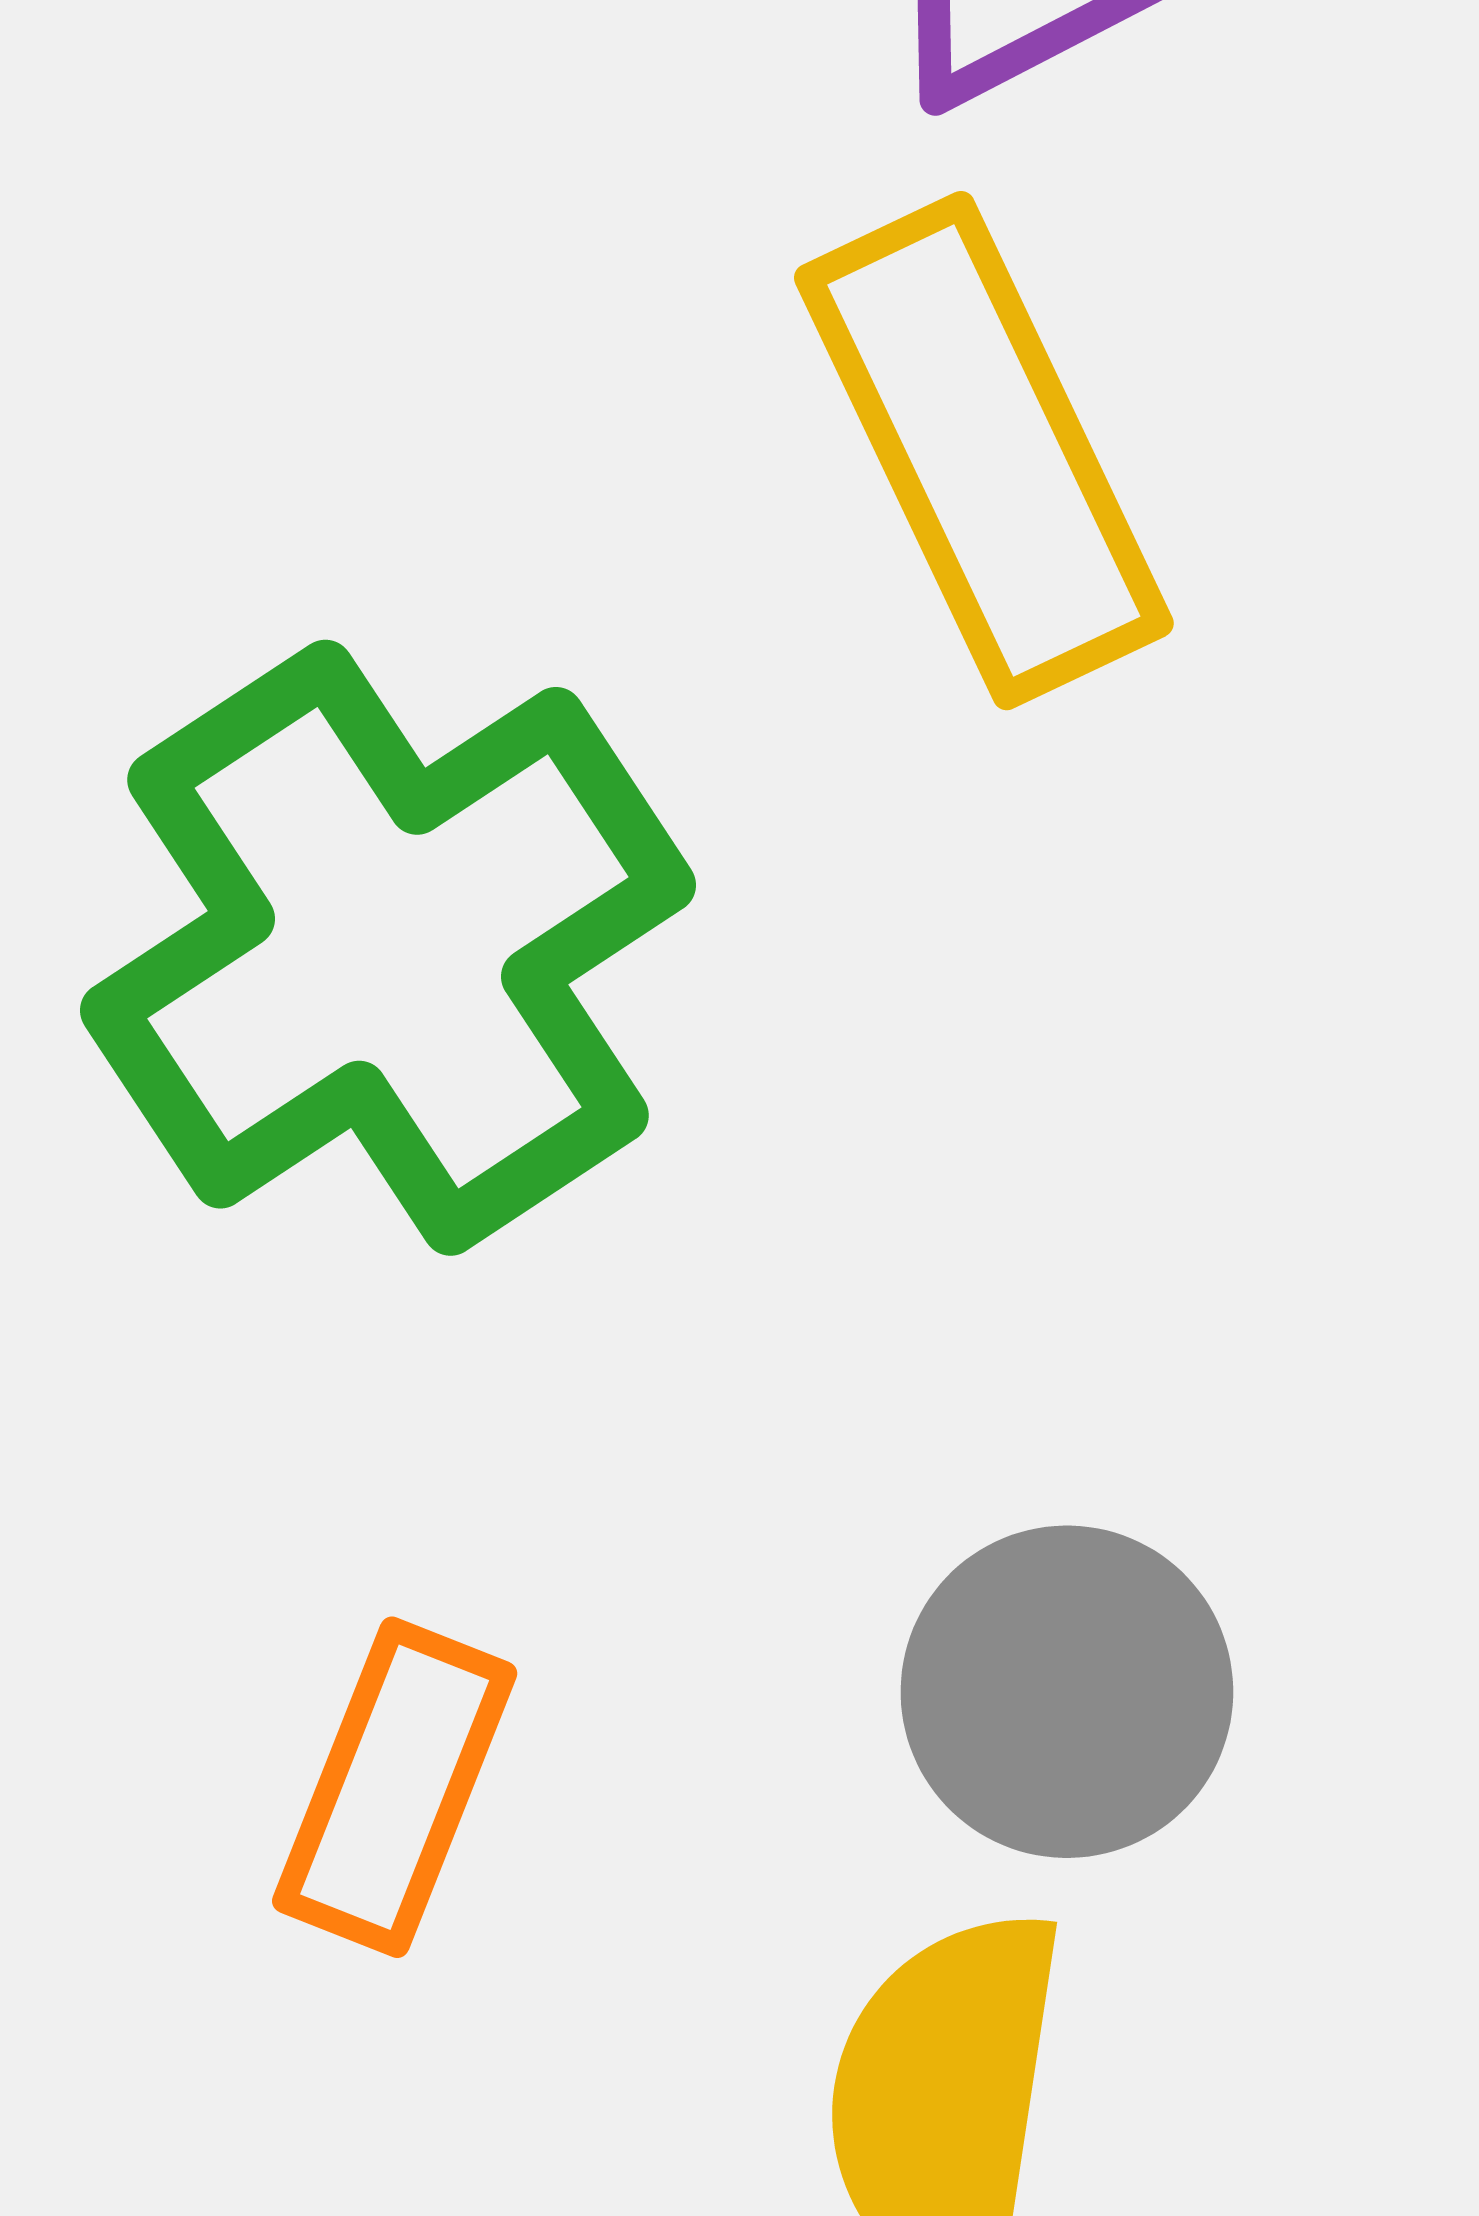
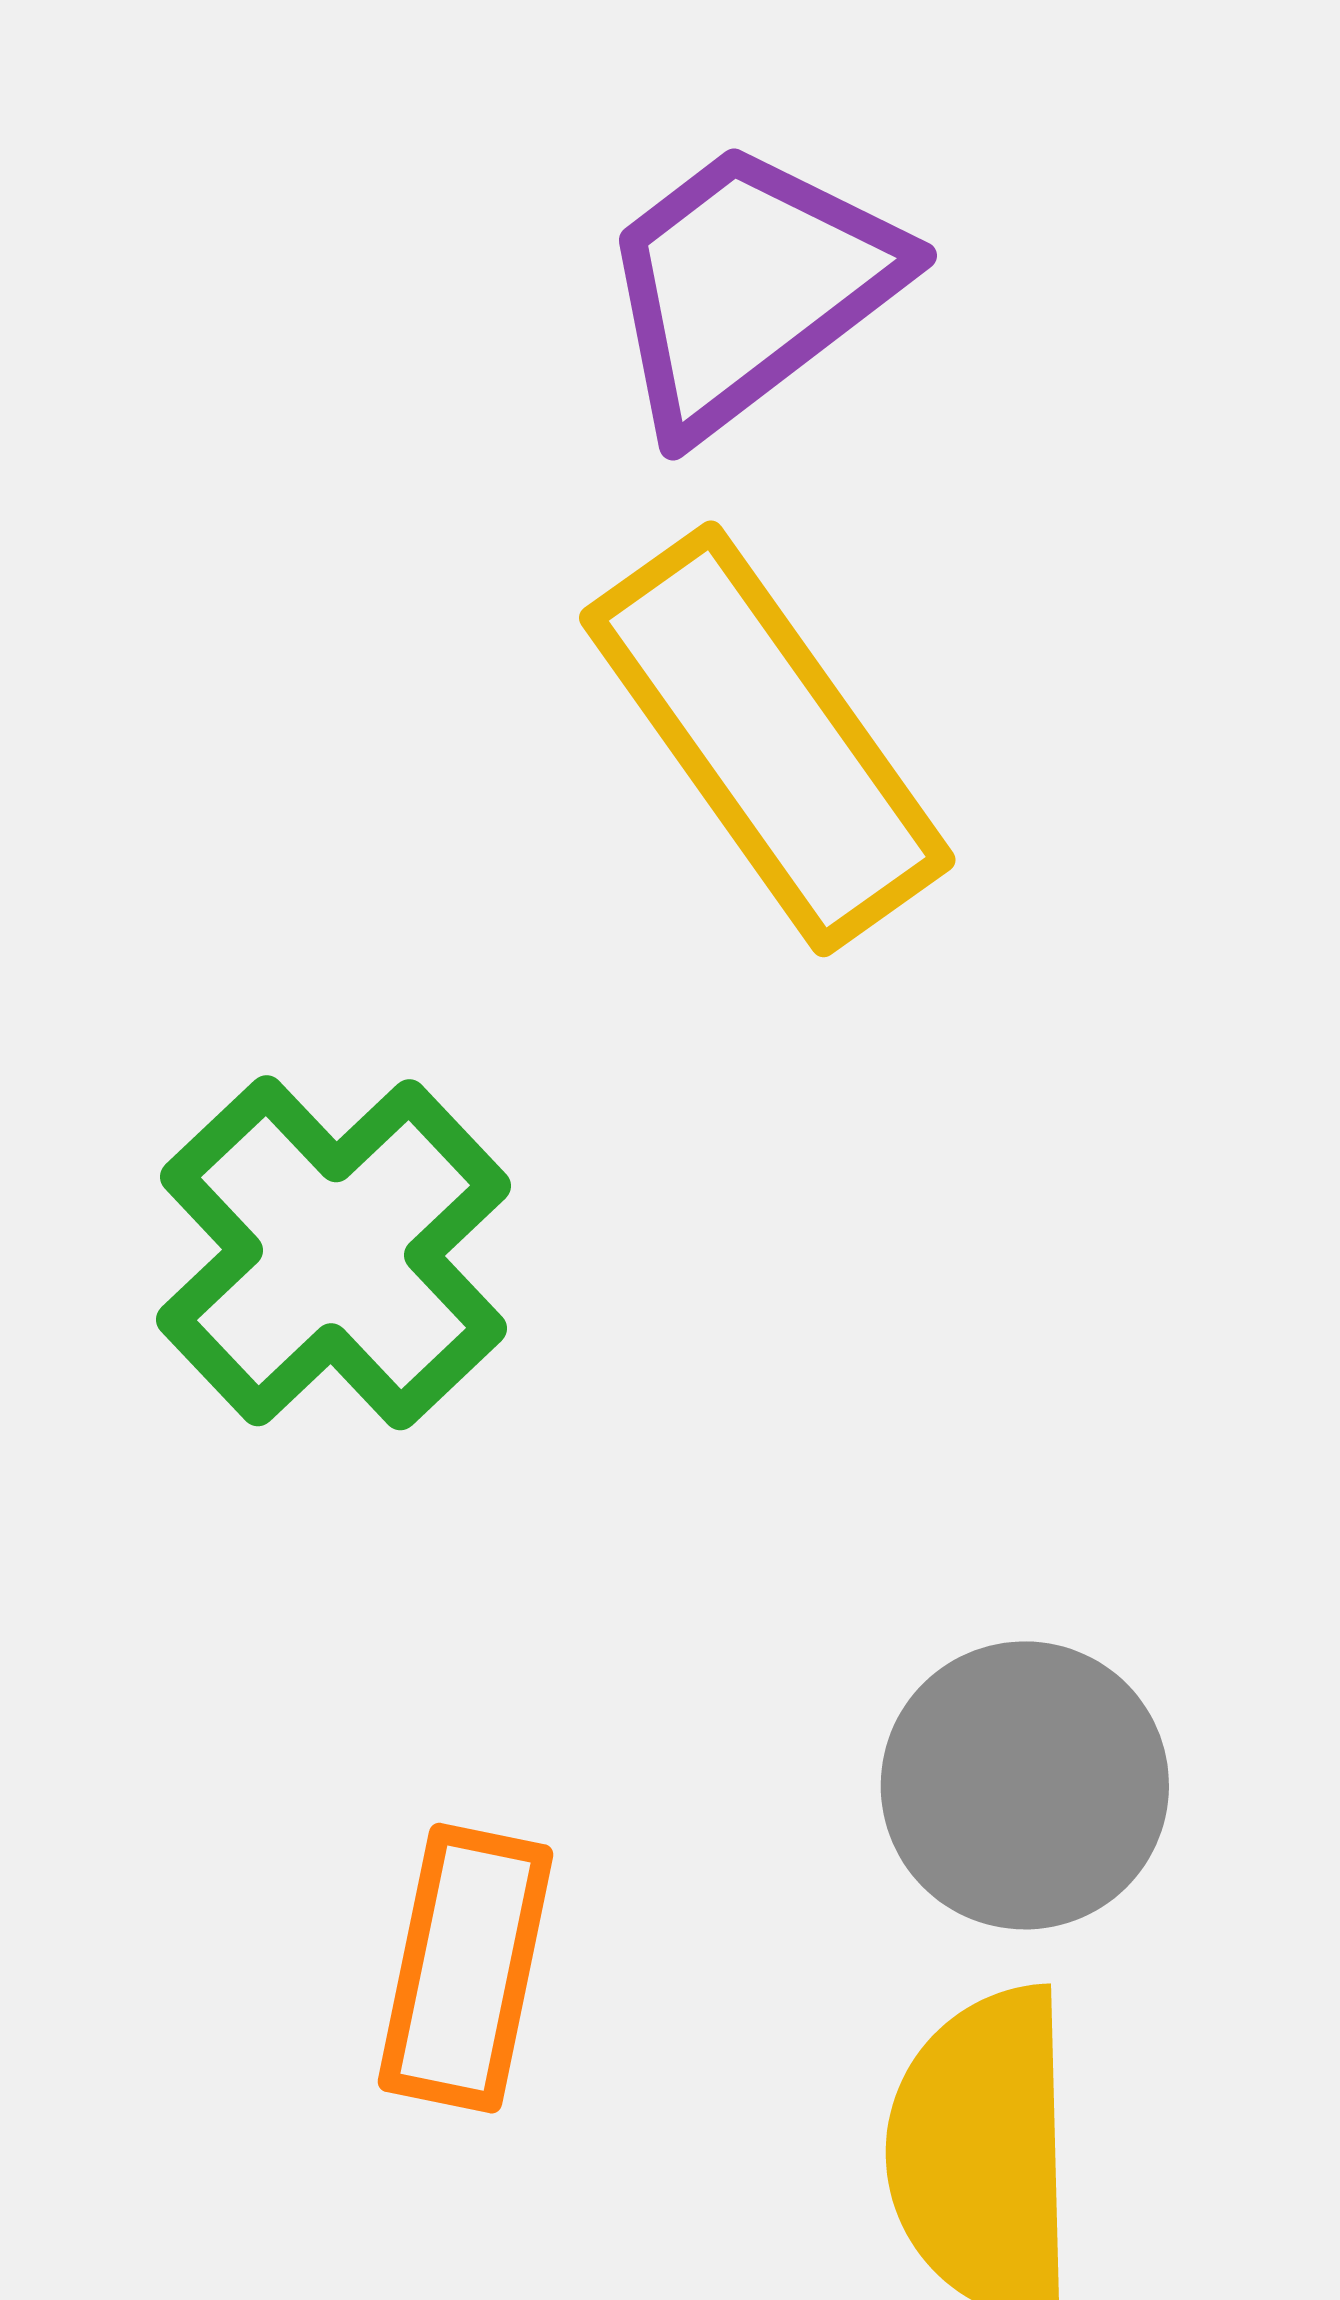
green cross: (388, 948) -> (334, 1253), size x0.7

